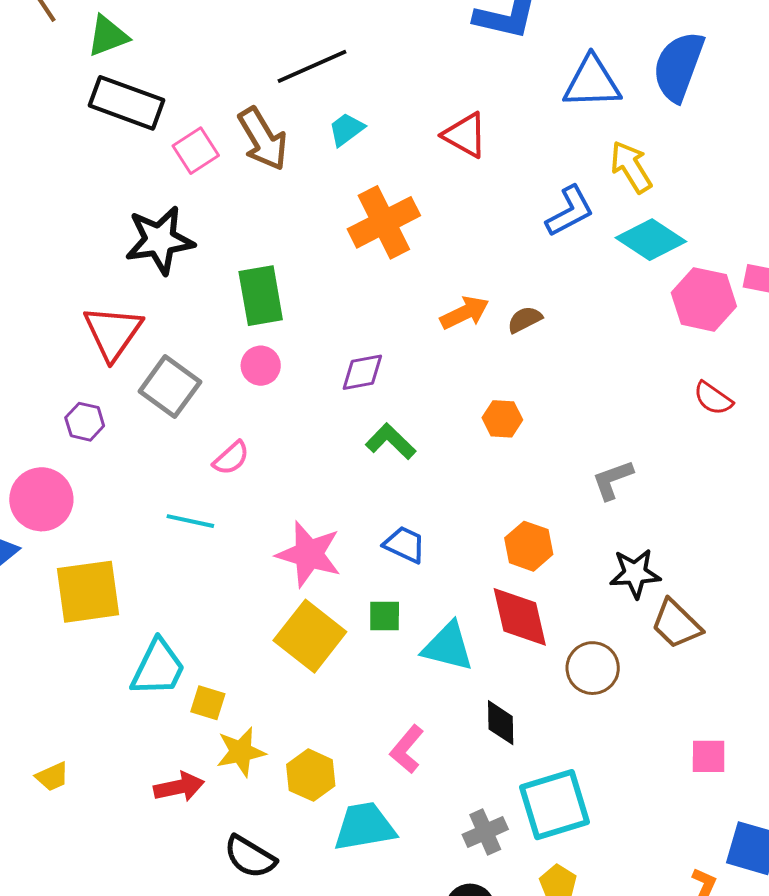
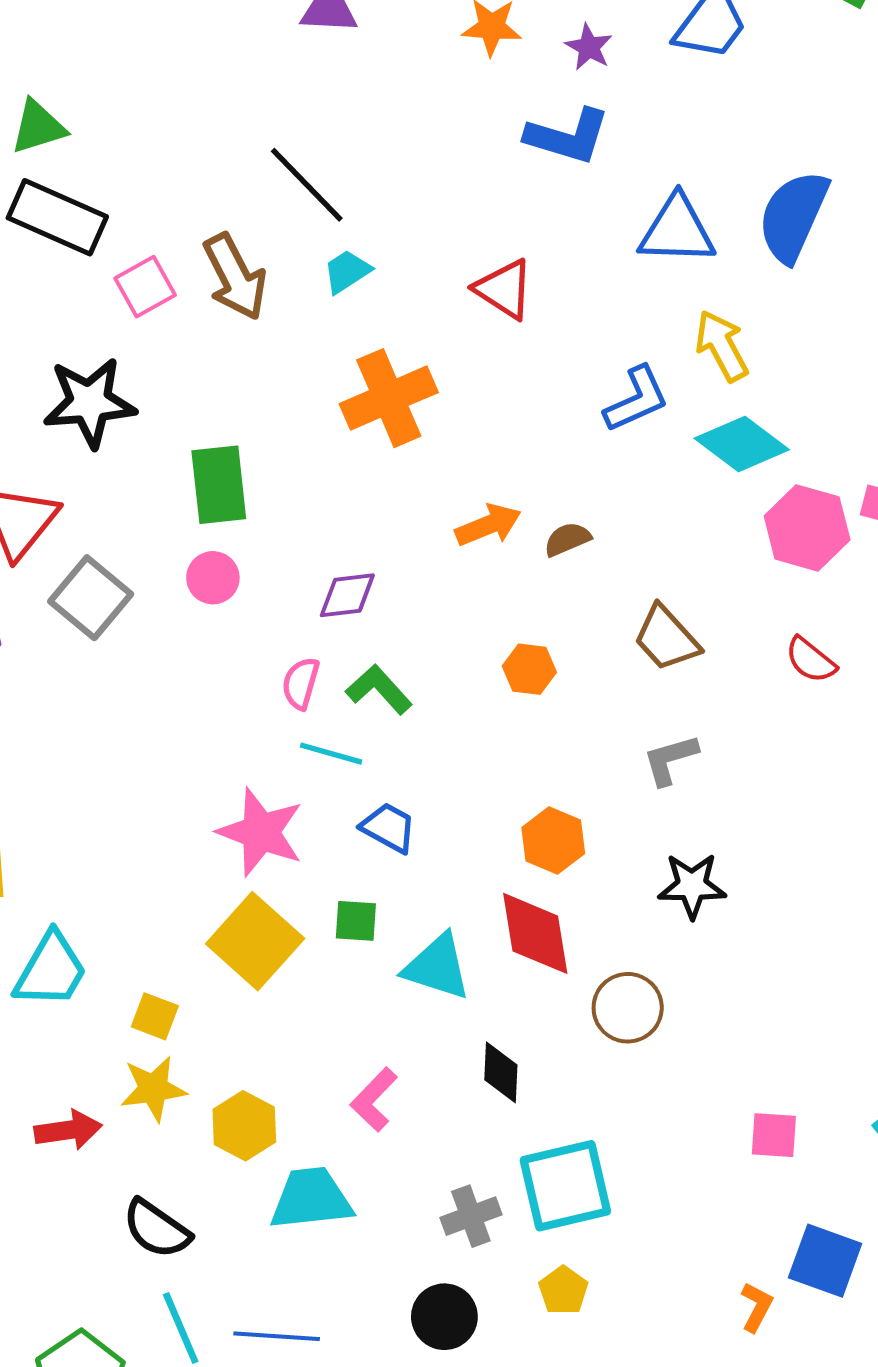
black line: (312, 66) -> (307, 185), turned 66
pink semicircle: (231, 458) -> (301, 683), moved, turned 144
cyan line: (190, 521) -> (331, 754), moved
brown trapezoid: (676, 624) -> (666, 638), moved
yellow square: (208, 703) -> (155, 1016), moved

